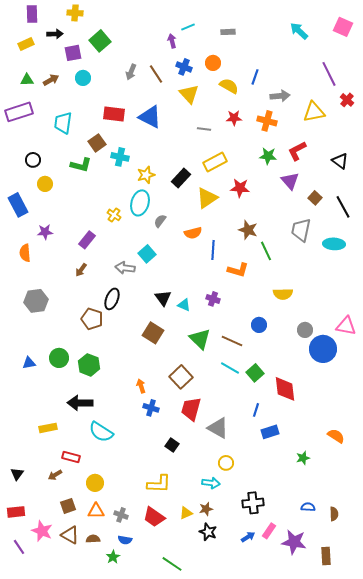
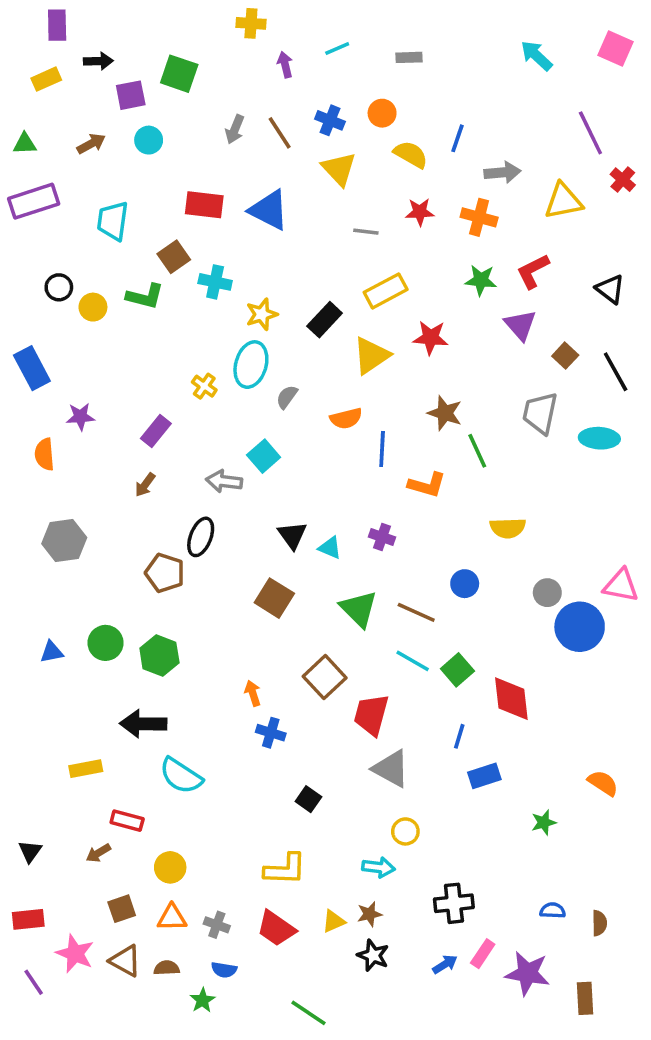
yellow cross: (75, 13) -> (251, 23), moved
green square: (100, 41) -> (179, 74), turned -30
purple arrow: (172, 41) -> (285, 65), moved
green triangle: (27, 80) -> (25, 144), moved
yellow circle: (45, 184) -> (93, 307), moved
red trapezoid: (191, 409) -> (371, 715), moved

